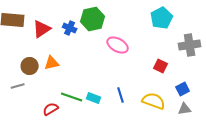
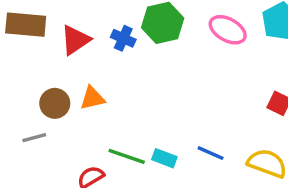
pink ellipse: (118, 45) -> (228, 30), moved
blue line: (121, 95) -> (211, 153), turned -49

